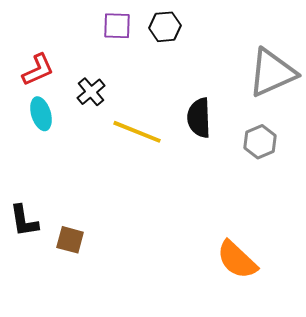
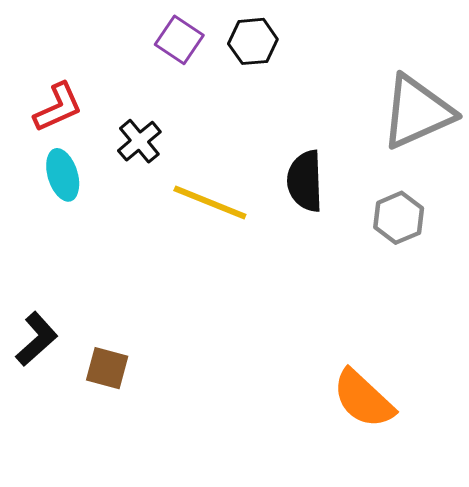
purple square: (117, 26) -> (179, 40), turned 32
black L-shape: (24, 221) -> (37, 339), turned -123

